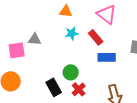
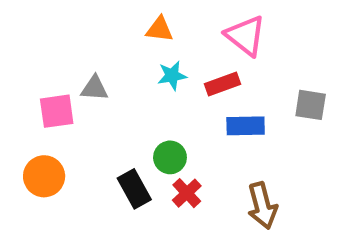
red rectangle: (96, 37) -> (222, 84), turned -70

